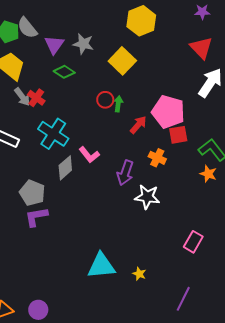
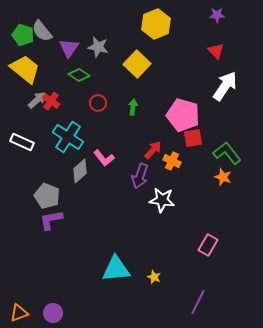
red triangle: (201, 48) -> (216, 51), size x0.7
gray arrow: (22, 97) -> (37, 100), turned -96
red circle: (105, 100) -> (98, 103), moved
red arrow: (138, 125) -> (153, 150), moved

